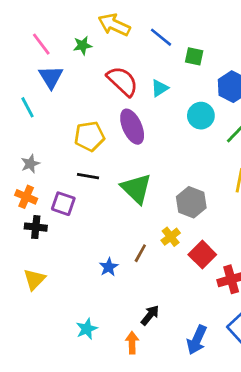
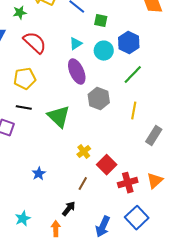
red semicircle: (122, 81) -> (35, 43), moved
cyan circle: (201, 116) -> (104, 51), moved
purple ellipse: (132, 127) -> (77, 72), moved
gray hexagon: (191, 202) -> (99, 99), moved
brown line: (140, 253) -> (83, 184), moved

